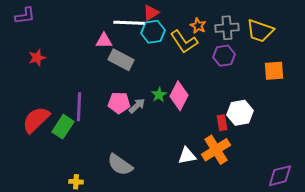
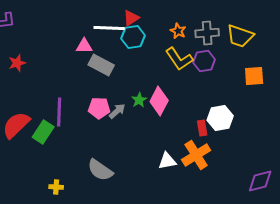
yellow L-shape: (184, 42) -> (179, 59), moved

